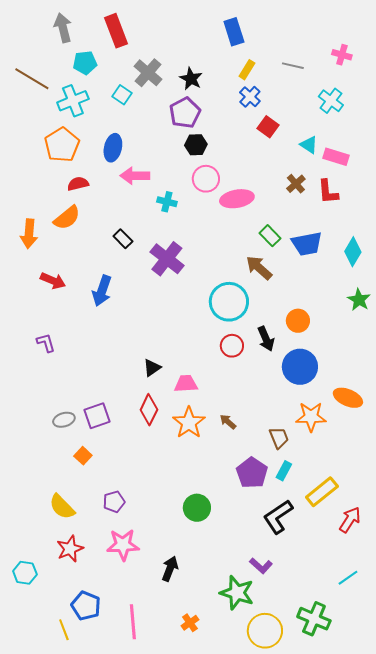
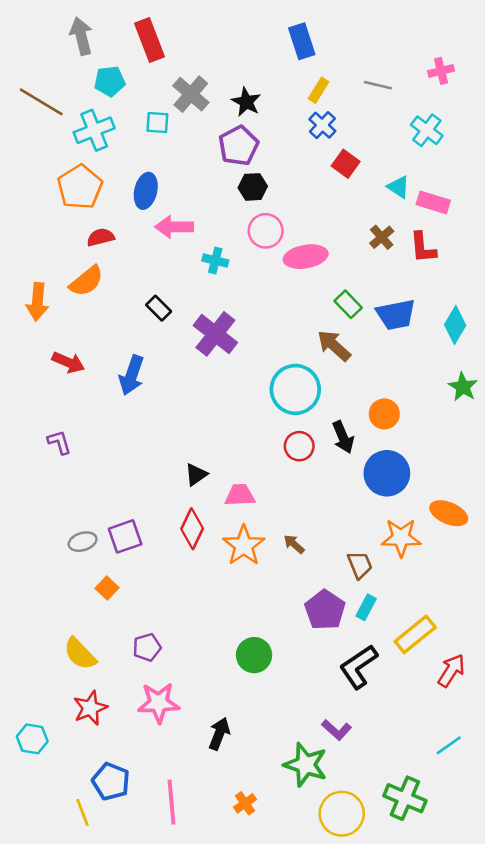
pink cross: (342, 55) -> (441, 71), turned -30
cyan square: (122, 95) -> (157, 123), turned -30

